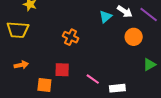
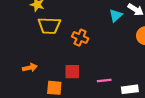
yellow trapezoid: (18, 30) -> (49, 26), moved
pink line: (93, 79) -> (104, 80), turned -40

